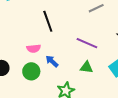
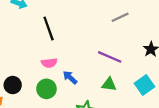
black line: (48, 21) -> (49, 28), moved

